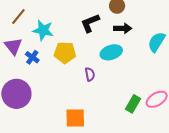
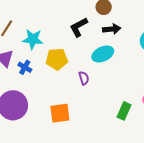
green rectangle: (133, 104) -> (124, 111), moved
orange square: (75, 118) -> (60, 113), moved

